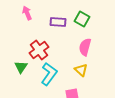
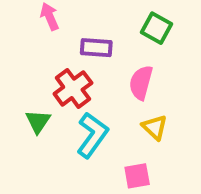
purple rectangle: (58, 22) -> (96, 48), moved
pink semicircle: (85, 47) -> (141, 83), moved

